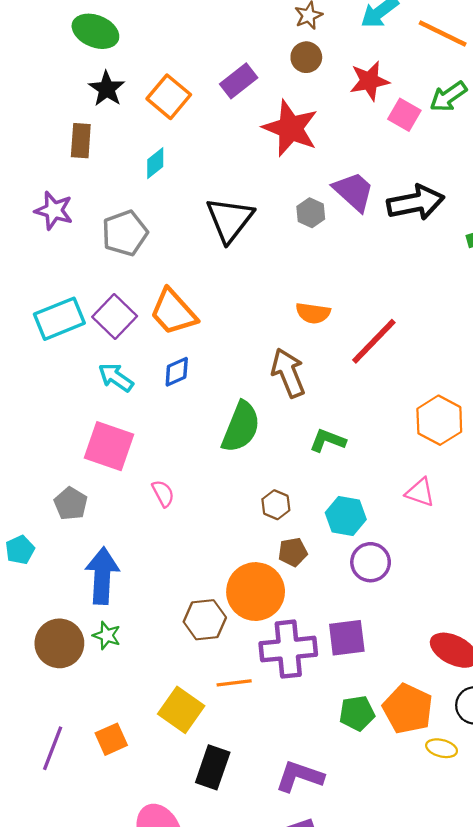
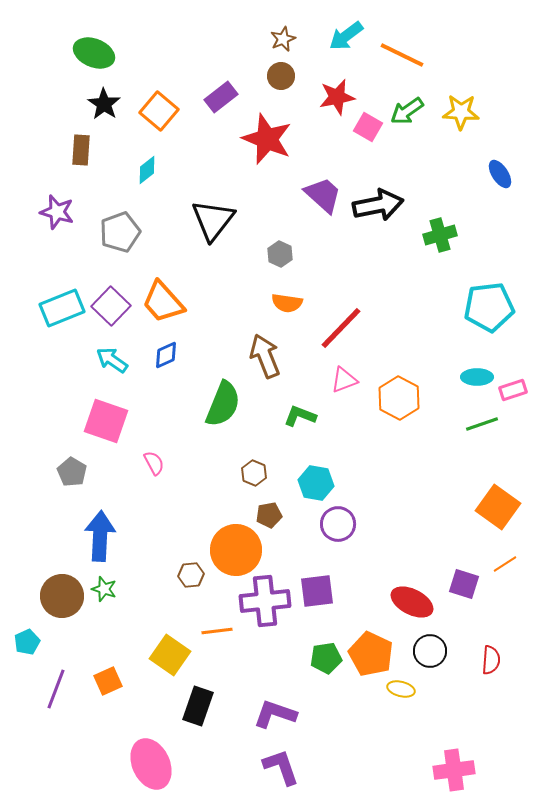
gray hexagon: (311, 213) -> (280, 254), moved
pink triangle: (420, 492) -> (344, 380), moved, turned -40
cyan pentagon: (20, 550) -> (27, 642), moved
brown hexagon: (205, 620) -> (191, 575), size x0.7

